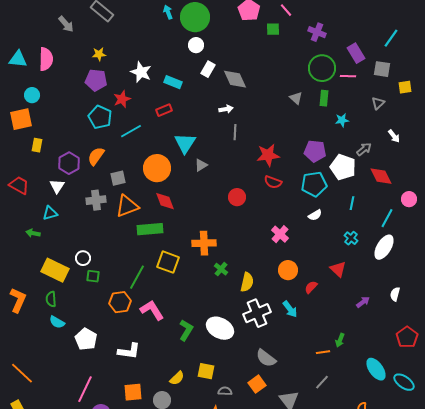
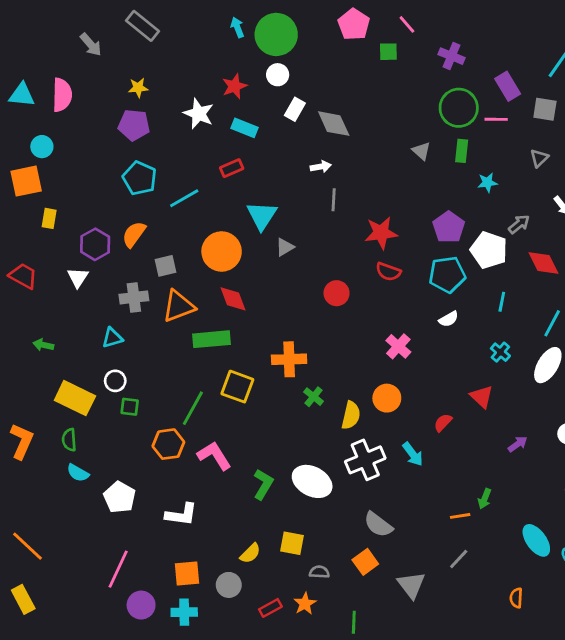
red star: (122, 99) -> (234, 86), moved
purple pentagon: (315, 151) -> (449, 227), turned 30
cyan triangle: (50, 213) -> (112, 338), moved
orange circle: (288, 270) -> (387, 398), moved

